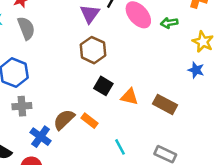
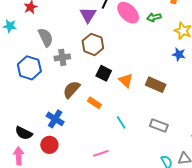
gray semicircle: (26, 28) -> (46, 37), moved
orange triangle: (129, 97) -> (126, 80), turned 35
gray cross: (22, 106) -> (62, 57), moved
brown semicircle: (64, 120) -> (71, 90), moved

